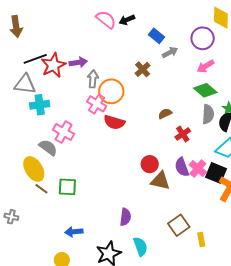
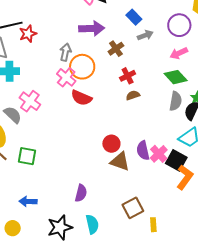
purple arrow: (78, 62) -> (92, 28), moved, size x1.4
red star: (53, 65) -> (28, 34), size x0.7
red cross: (183, 134) -> (128, 76), moved

